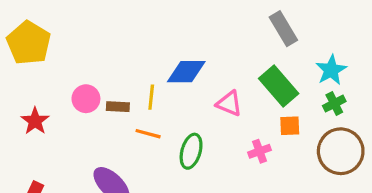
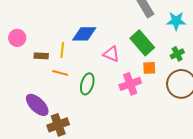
cyan star: (331, 70) -> (176, 21), moved, turned 30
pink circle: (86, 99) -> (17, 38), moved
pink cross: (260, 151) -> (130, 84), size x1.5

